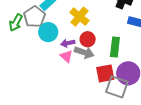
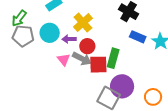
gray pentagon: (34, 17) -> (23, 36), moved, turned 30
purple arrow: (68, 43) -> (69, 39), moved
red square: (105, 73) -> (98, 65), moved

